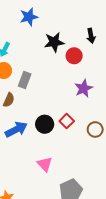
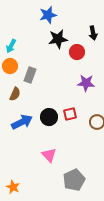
blue star: (29, 17) -> (48, 15), moved
purple star: (84, 88) -> (86, 83), turned 30
red square: (67, 121) -> (70, 114), turned 32

